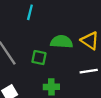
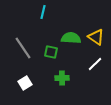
white line: (89, 71) -> (95, 64), turned -35

